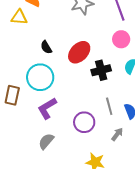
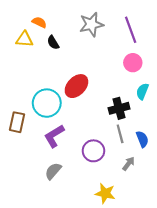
black semicircle: (46, 47) -> (53, 42), moved
red ellipse: (79, 52) -> (76, 86), moved
black cross: (101, 70) -> (119, 108), moved

